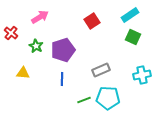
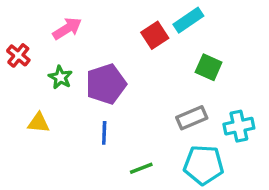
cyan rectangle: (130, 15) -> (188, 20), moved
green square: (133, 37) -> (209, 67), moved
gray rectangle: (101, 70) -> (192, 118), moved
cyan pentagon: (108, 98) -> (204, 165), moved

